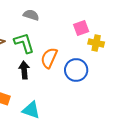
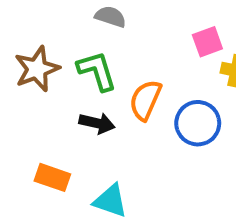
black arrow: (24, 70) -> (97, 123), turned 108

